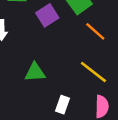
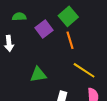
orange line: (95, 31) -> (70, 40), moved, turned 36

